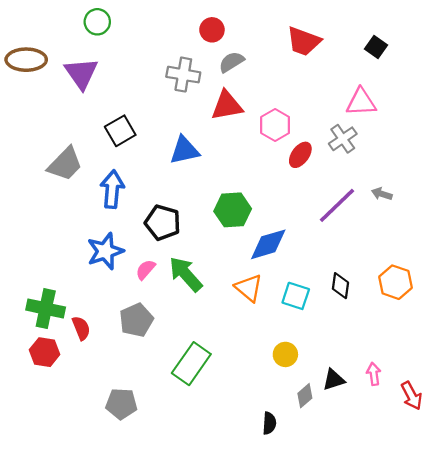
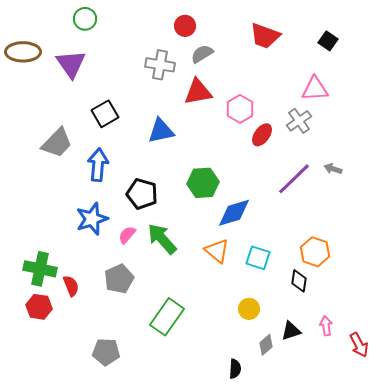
orange hexagon: (396, 282) -> (315, 252), moved
black diamond: (340, 286) -> (299, 281), moved

